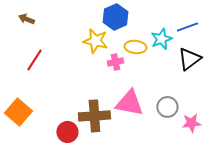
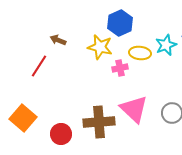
brown arrow: (26, 19) -> (58, 40), moved
pink triangle: (129, 103) -> (134, 109), turned 32
red circle: (67, 132) -> (61, 134), moved

